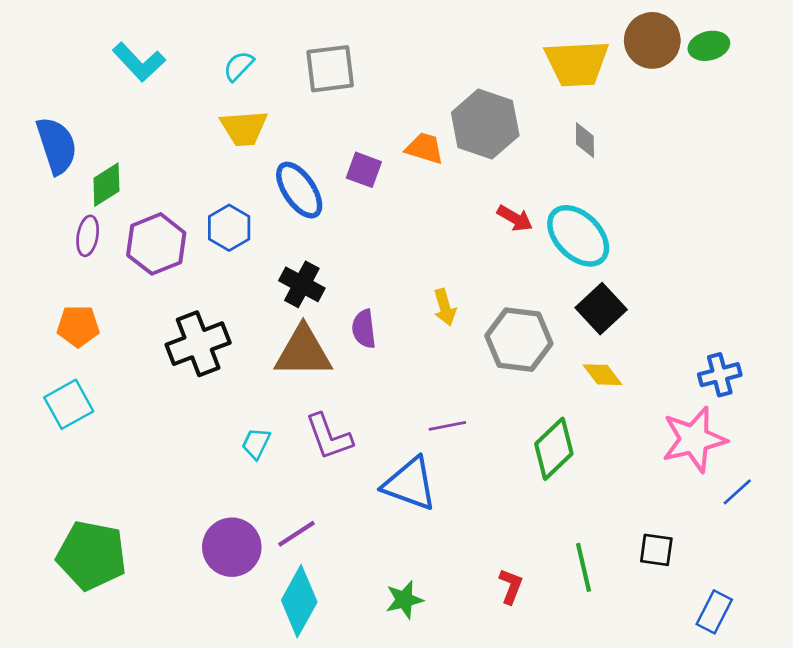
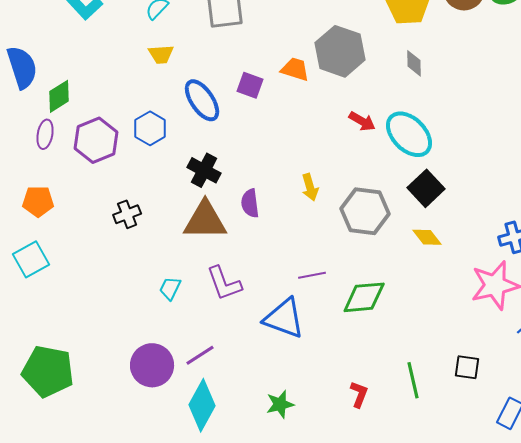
yellow trapezoid: (244, 128) -> (161, 54), size x0.7
black cross: (198, 344) -> (127, 214), size x0.6
green diamond: (554, 449) -> (364, 297), moved, turned 39

